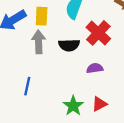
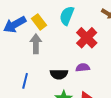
yellow rectangle: (42, 16) -> (39, 22), turned -42
black semicircle: (69, 45) -> (59, 74), moved

